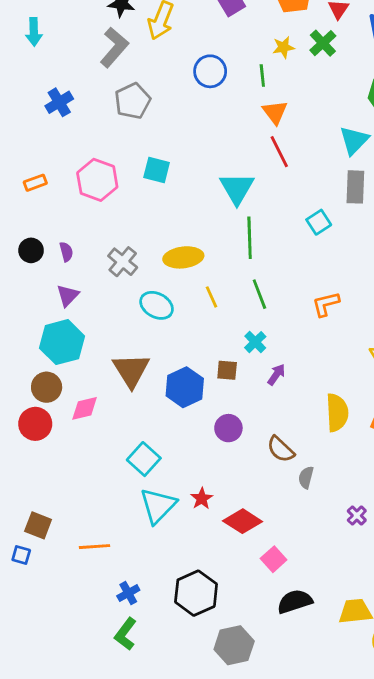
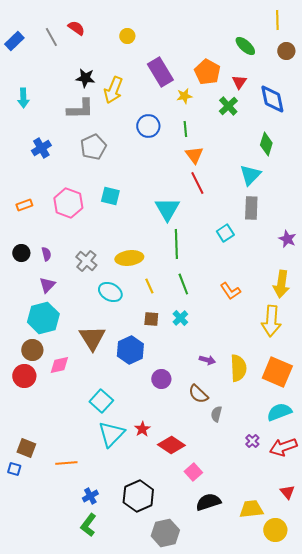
gray L-shape: (114, 47) -> (80, 109), turned 48
yellow star: (283, 47) -> (184, 96), moved
orange L-shape: (326, 304) -> (230, 291), turned -110
brown square: (227, 370) -> (151, 319), moved
purple arrow: (276, 374) -> (207, 360), moved, turned 70

